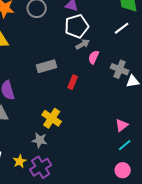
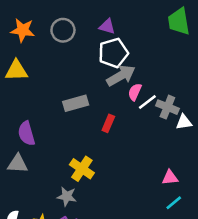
white line: (122, 28) -> (147, 102), moved
gray arrow: (83, 44) -> (121, 76), size x1.6
pink triangle: (122, 125) -> (170, 178), turned 32

